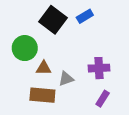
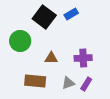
brown triangle: (44, 68) -> (51, 58), moved
gray triangle: (66, 79) -> (68, 83), moved

